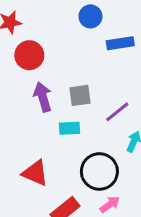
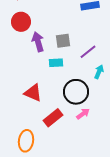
red circle: (29, 55) -> (21, 22), moved

